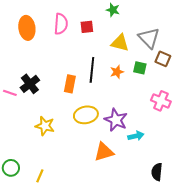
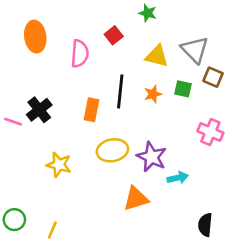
pink semicircle: (61, 24) -> (80, 54), moved
red square: (87, 27) -> (114, 35), turned -32

